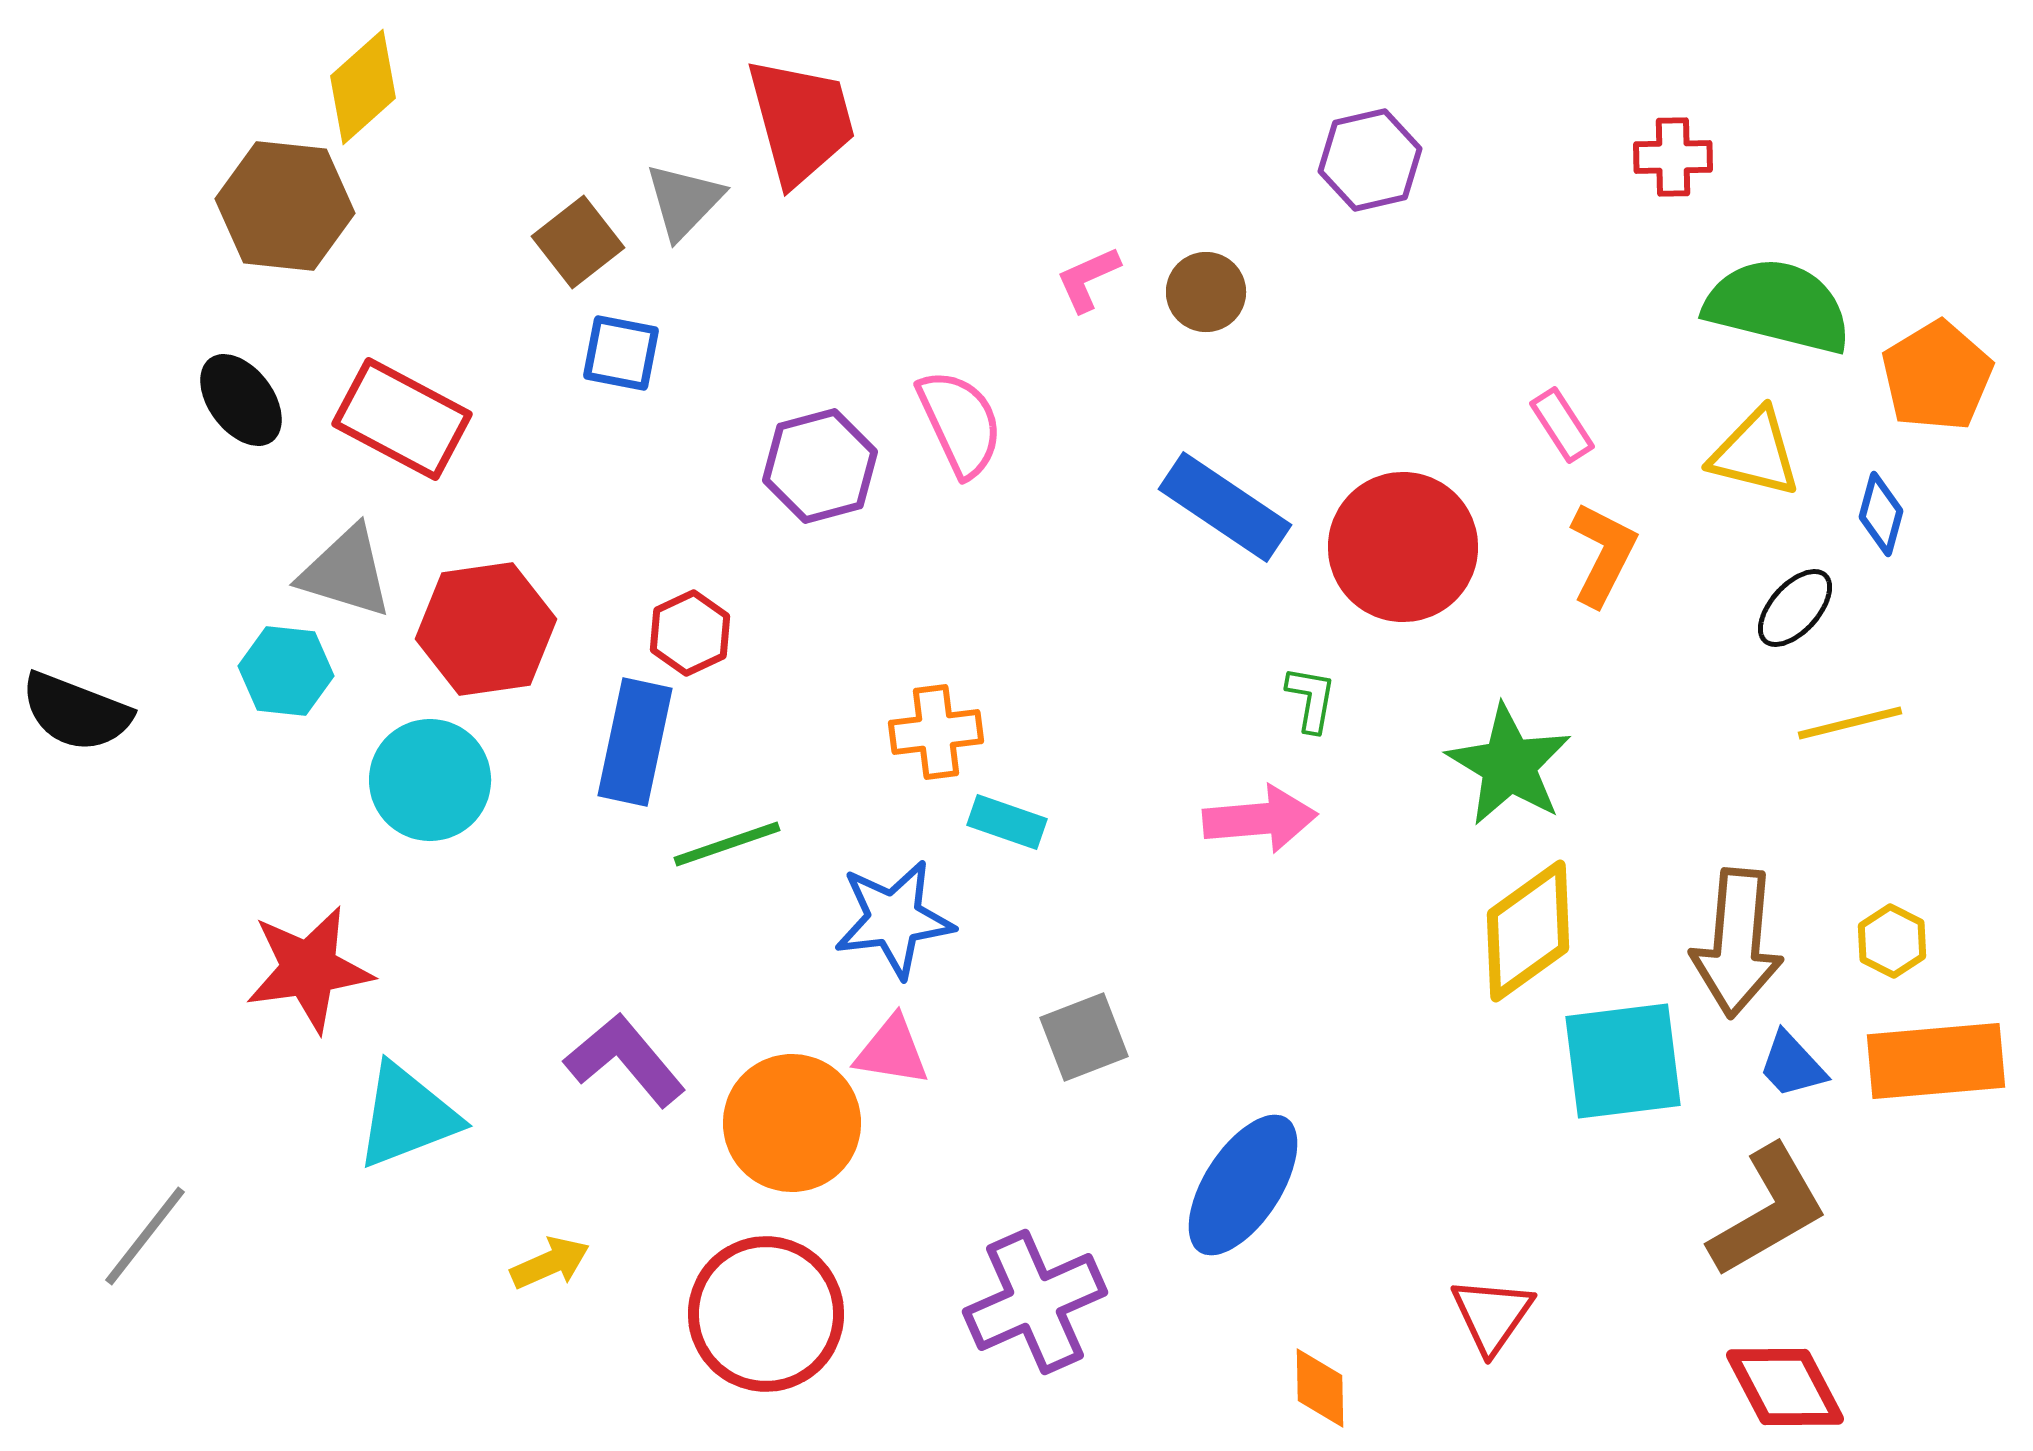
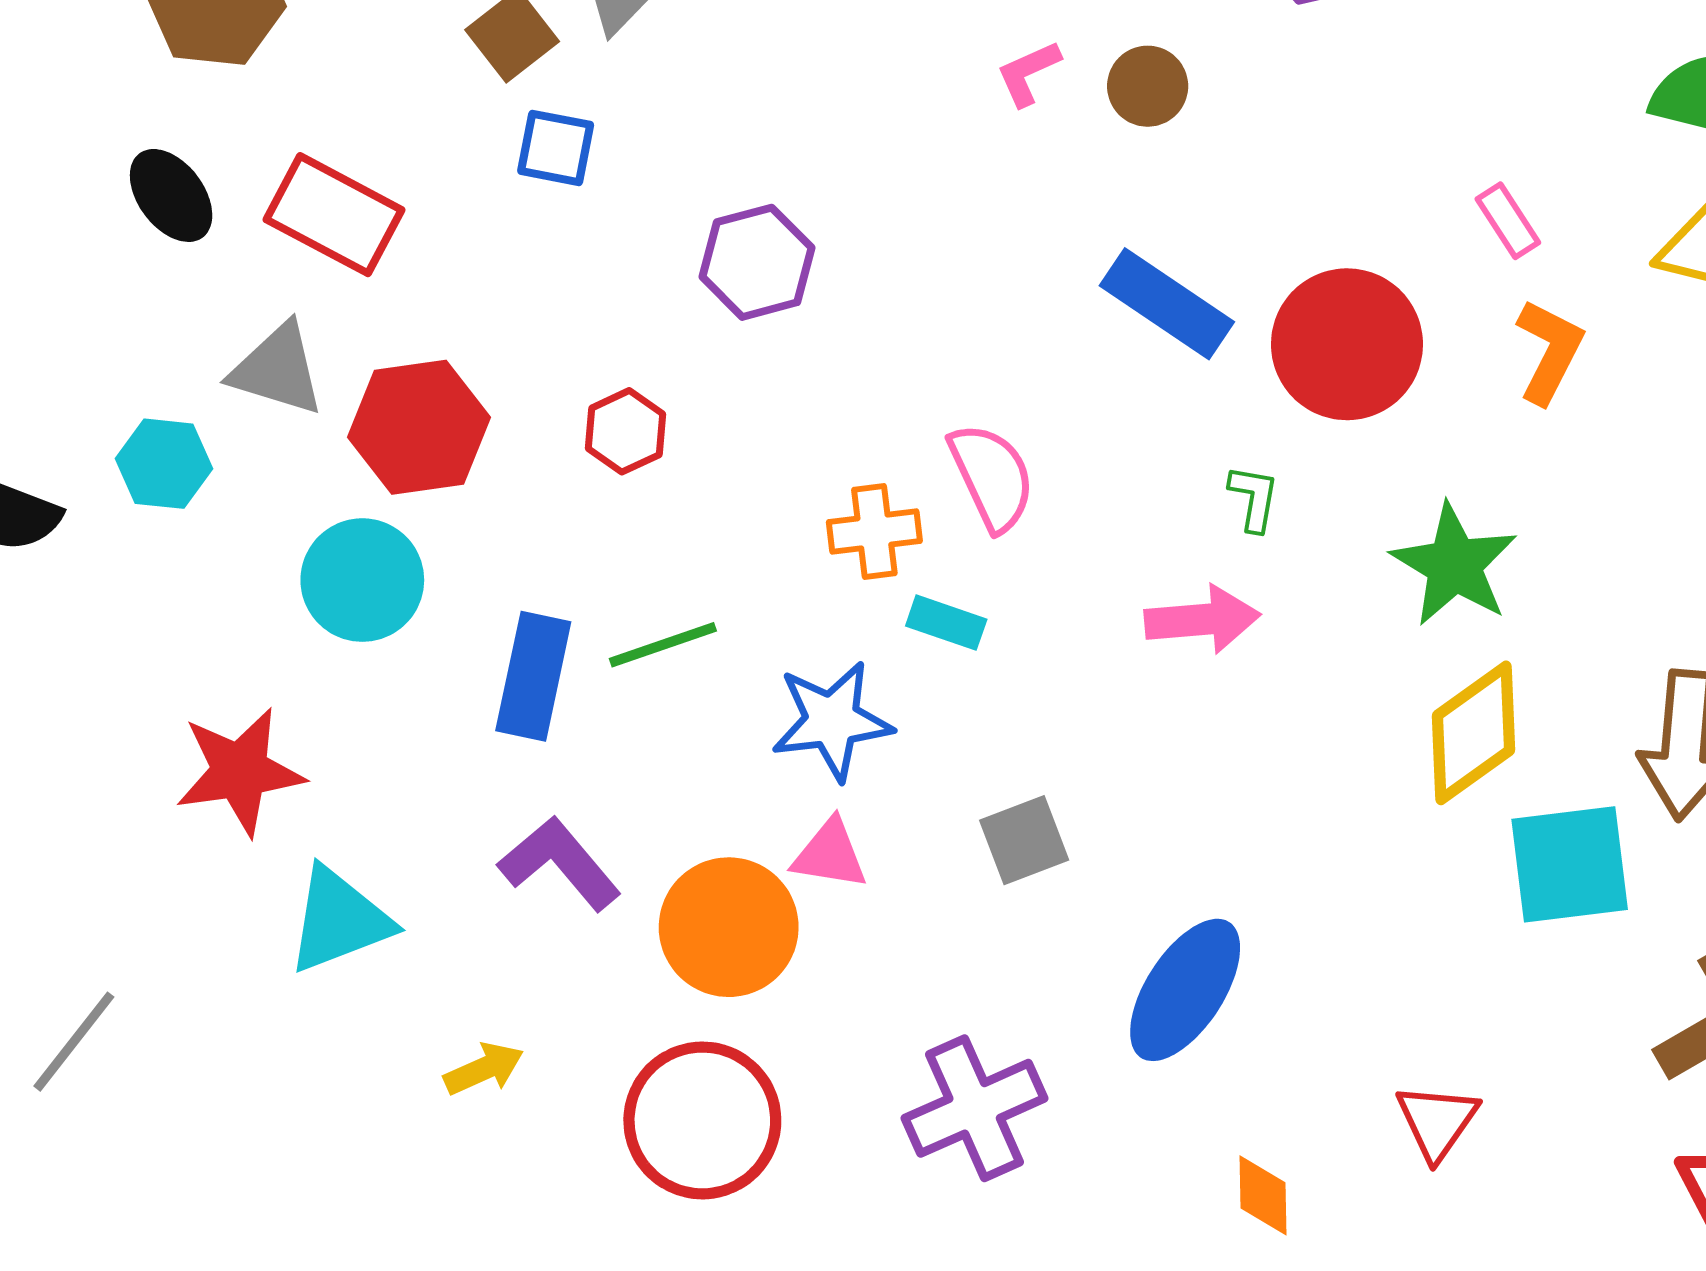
pink semicircle: (960, 423) -> (992, 477), moved
cyan hexagon: (286, 671) -> (164, 464), moved
blue rectangle: (635, 742) -> (533, 676), moved

